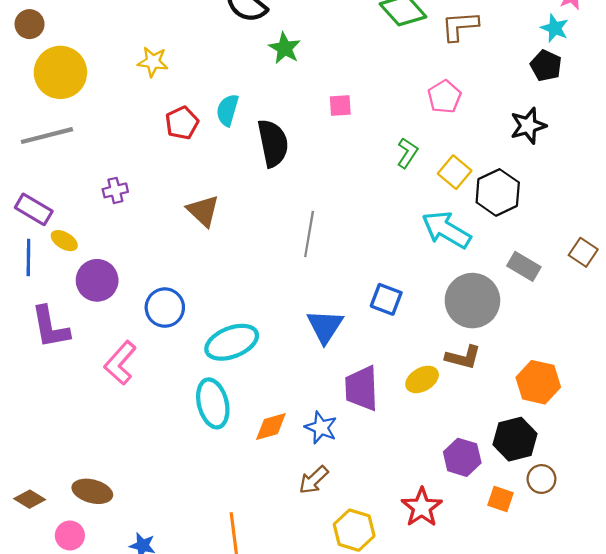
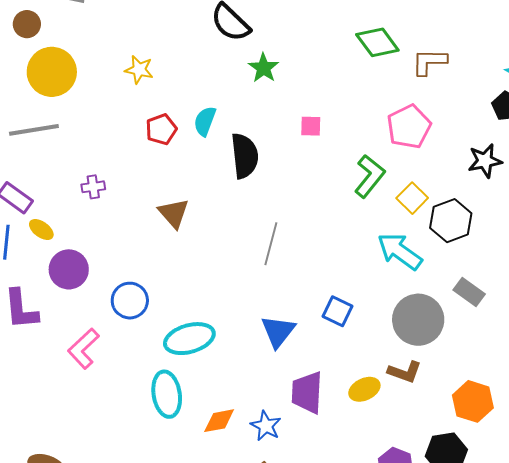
pink pentagon: (444, 97) -> (409, 127), size x1.4
green L-shape: (407, 153) -> (370, 176), size x1.5

